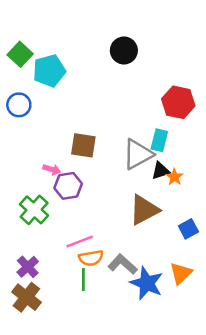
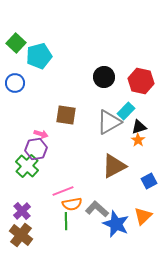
black circle: (124, 50) -> (104, 77), moved
cyan rectangle: (159, 140) -> (126, 111), turned 30
black triangle: (161, 171) -> (139, 127), moved
purple hexagon: (68, 186) -> (36, 149), moved

